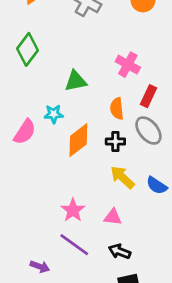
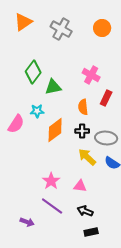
green diamond: (27, 49) -> (33, 72), moved
gray ellipse: (148, 131) -> (106, 138), moved, turned -45

